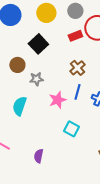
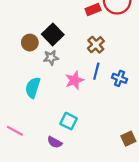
black square: (38, 44) -> (53, 34), moved
cyan square: (72, 129) -> (69, 121), moved
purple semicircle: (39, 156) -> (55, 142), turned -72

